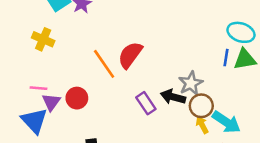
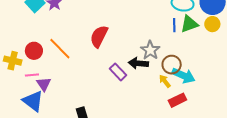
yellow cross: (43, 39) -> (13, 61), moved
orange line: (104, 64) -> (60, 49), moved
red circle: (77, 98) -> (34, 51), moved
brown circle: (201, 106) -> (172, 65), moved

